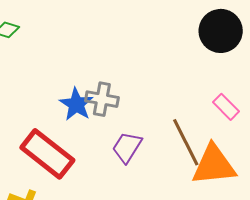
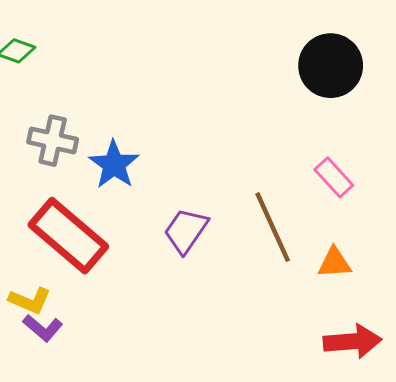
gray cross: (102, 99) -> (53, 141), moved
orange triangle: (214, 165) -> (334, 263), moved, size x0.5

